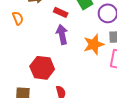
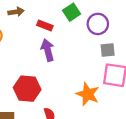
orange star: (94, 44) -> (88, 94), moved, turned -30

